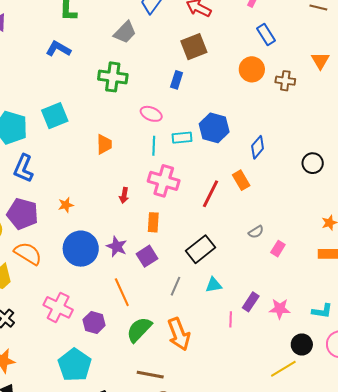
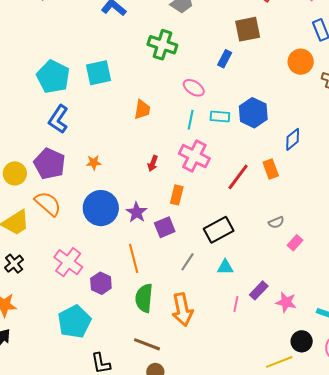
green semicircle: (139, 330) -> (144, 298), turned -48

